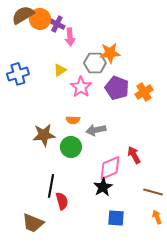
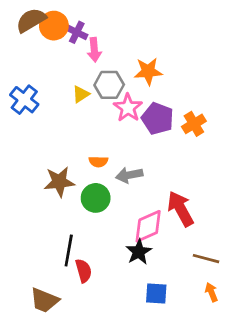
gray hexagon: (95, 63) -> (109, 85), moved
blue cross: (18, 74) -> (24, 100), turned -35
pink star: (81, 87) -> (128, 108), moved
red arrow: (134, 155) -> (180, 209), size x1.5

